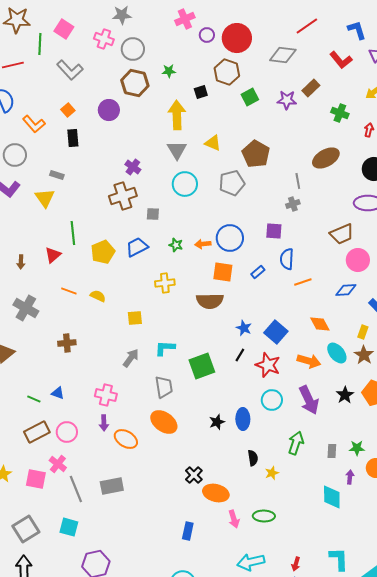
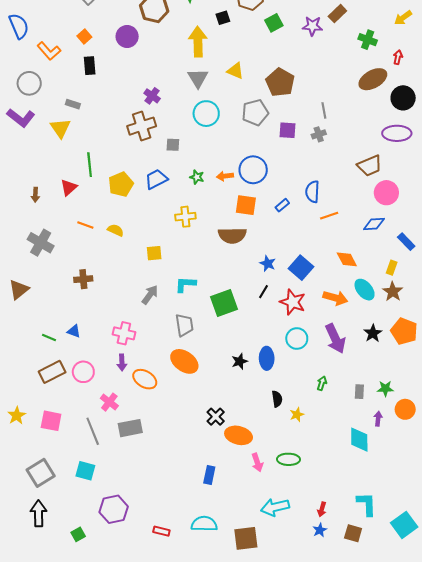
brown ellipse: (326, 158) -> (373, 79), moved
purple square: (274, 231) -> (287, 130), moved
green arrow: (296, 443) -> (322, 383), size x0.6
pink cross: (58, 464) -> (109, 402), moved

